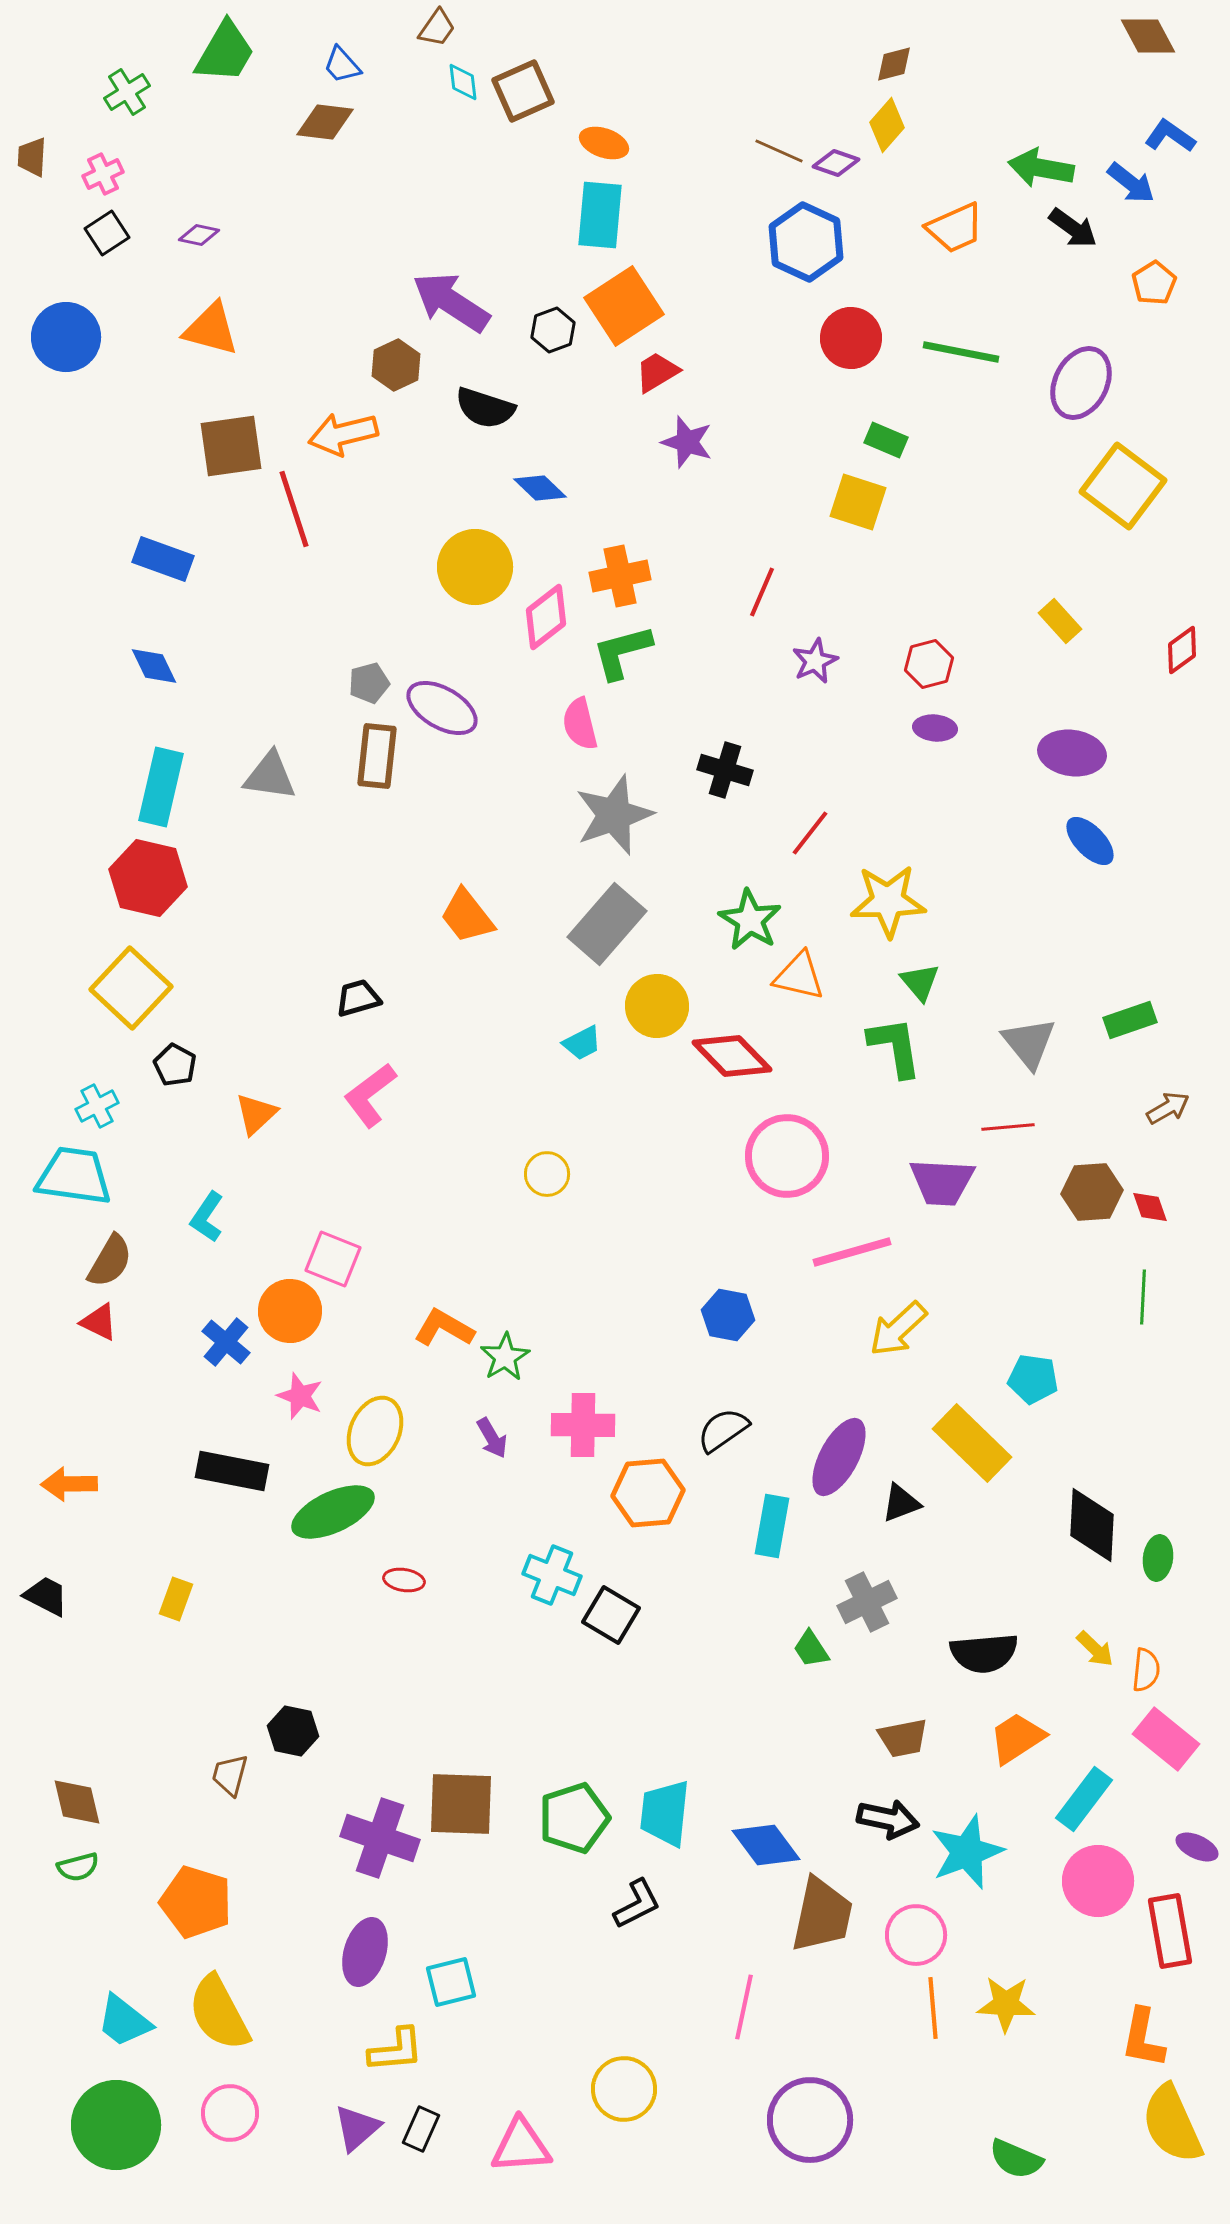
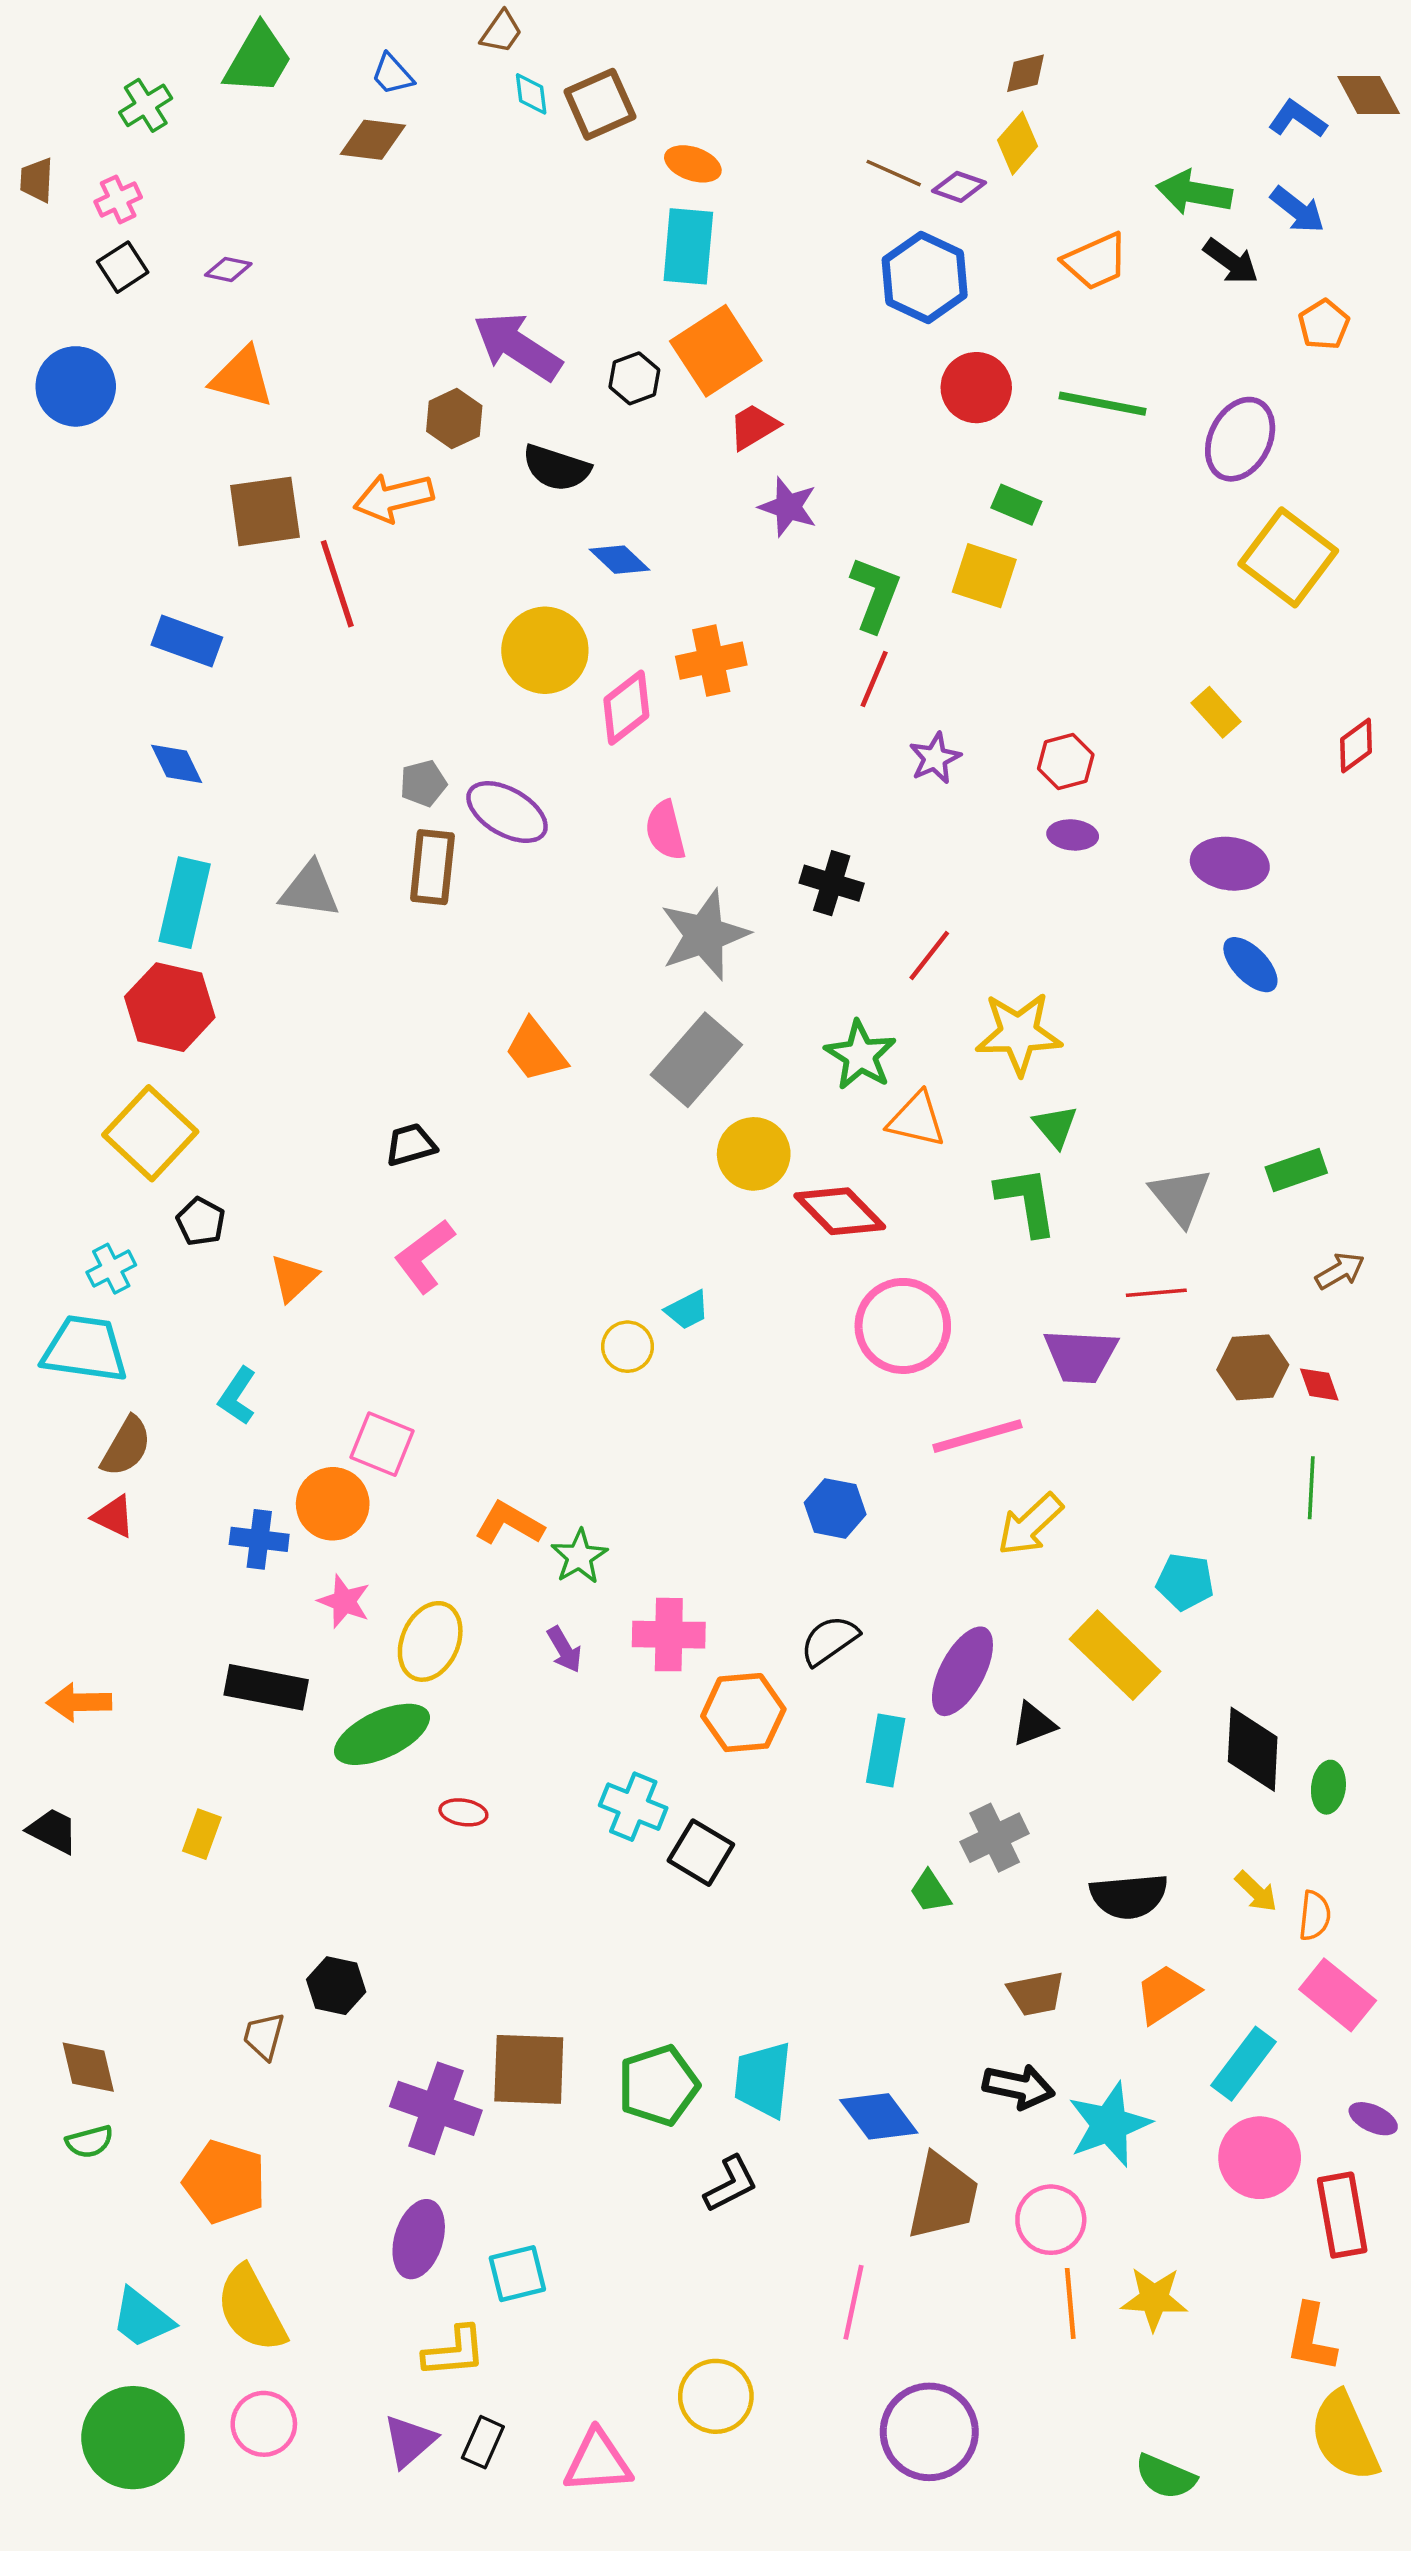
brown diamond: (1148, 36) -> (1369, 95), moved
blue L-shape: (1170, 136) -> (1297, 119), moved
green L-shape: (622, 652) -> (875, 594), moved, turned 126
cyan trapezoid: (582, 1043) -> (687, 1310), moved
blue cross: (226, 1342) -> (259, 1539), turned -33

